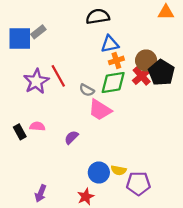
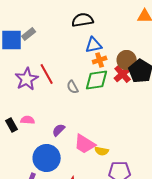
gray semicircle: (87, 90) -> (73, 87), turned 32
pink trapezoid: (100, 110) -> (85, 144), moved
yellow semicircle: (119, 170) -> (102, 151), moved
blue circle: (99, 173) -> (47, 158), moved, size x1.4

